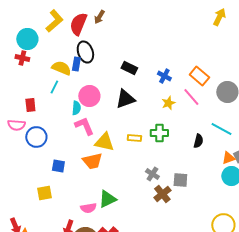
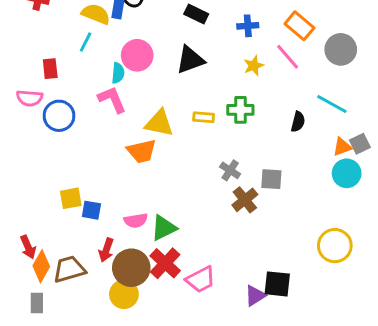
blue cross: (164, 76) -> (248, 26), turned -32
pink L-shape: (84, 126) -> (112, 100), moved
blue square: (58, 166) -> (91, 210), moved
green triangle: (107, 199) -> (164, 228), moved

